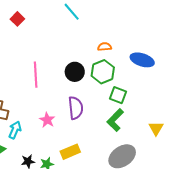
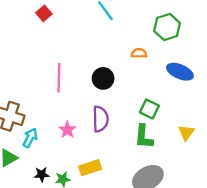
green hexagon: (103, 72) -> (167, 27), moved
green L-shape: (115, 120) -> (144, 137), turned -45
yellow triangle: (156, 128) -> (186, 133), moved

